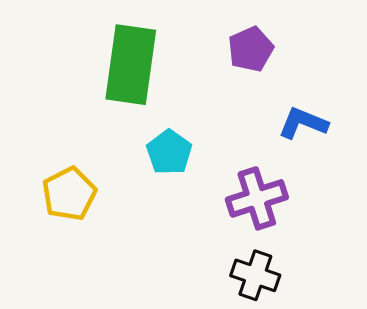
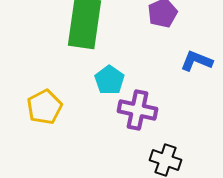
purple cross: (257, 198) -> (138, 110), moved, turned 30

